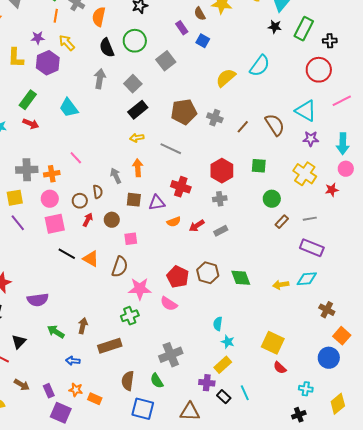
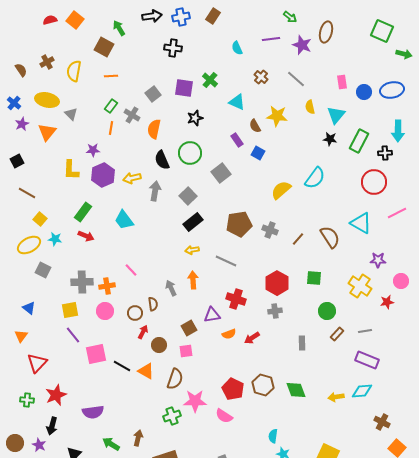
yellow arrow: (67, 43) -> (132, 178), moved, turned -60
purple star: (311, 139) -> (378, 260), moved
cyan arrow: (343, 144) -> (398, 131), moved
brown square: (134, 200) -> (189, 328), moved, turned -35
brown circle: (112, 220) -> (159, 345), moved
pink square: (55, 224) -> (96, 354), moved
gray rectangle: (221, 231) -> (302, 343), moved, turned -64
green cross: (130, 316) -> (172, 416), moved

